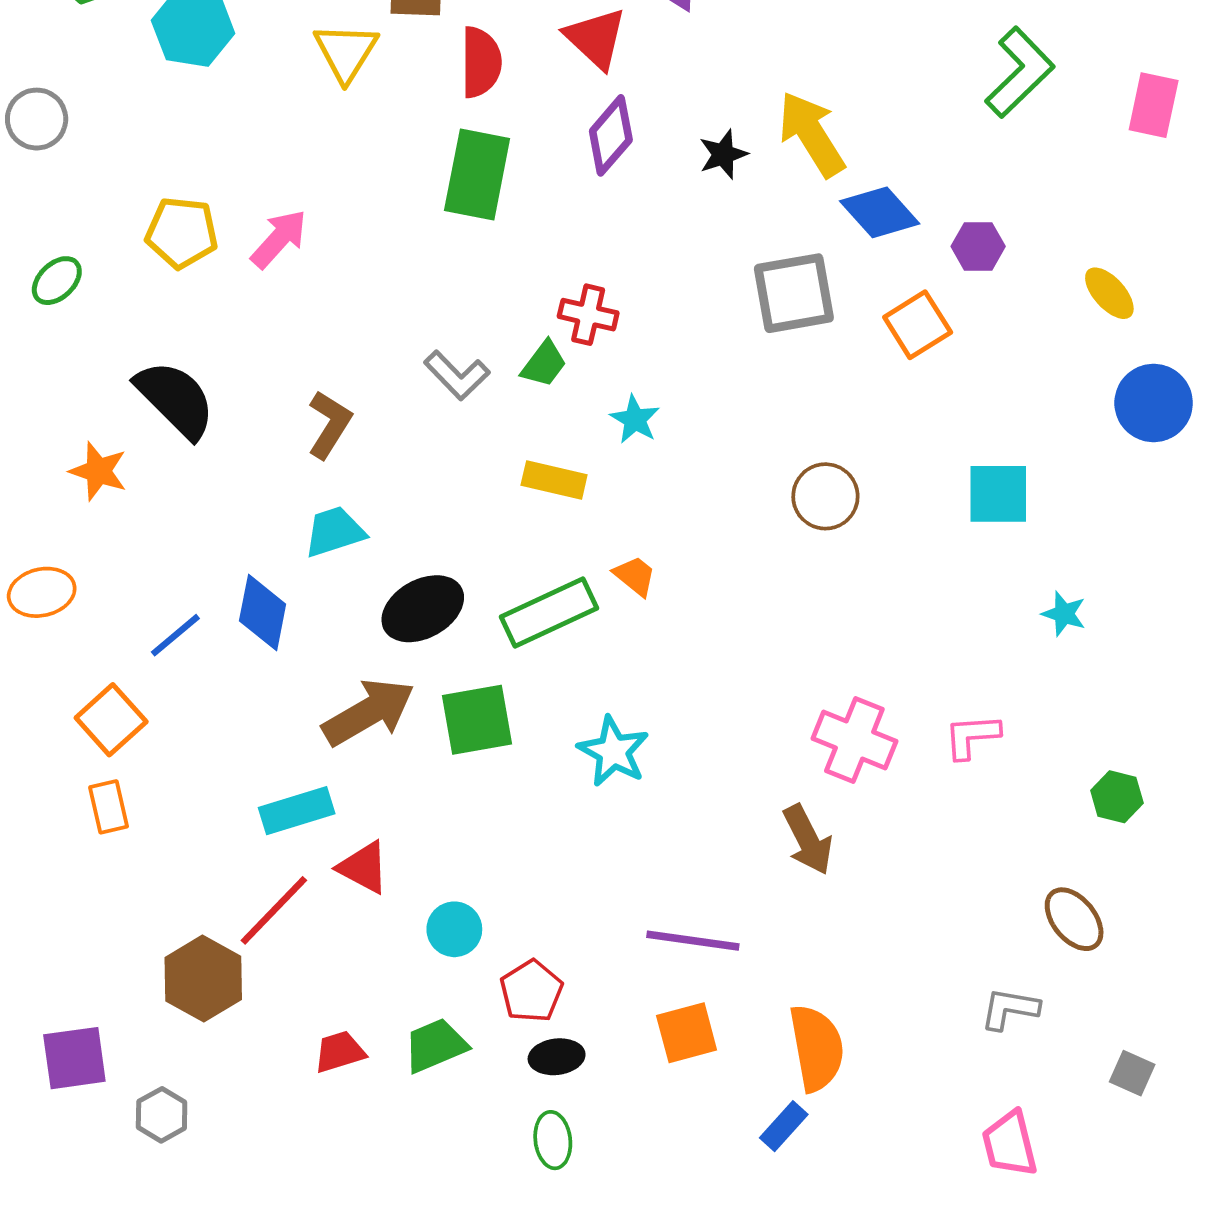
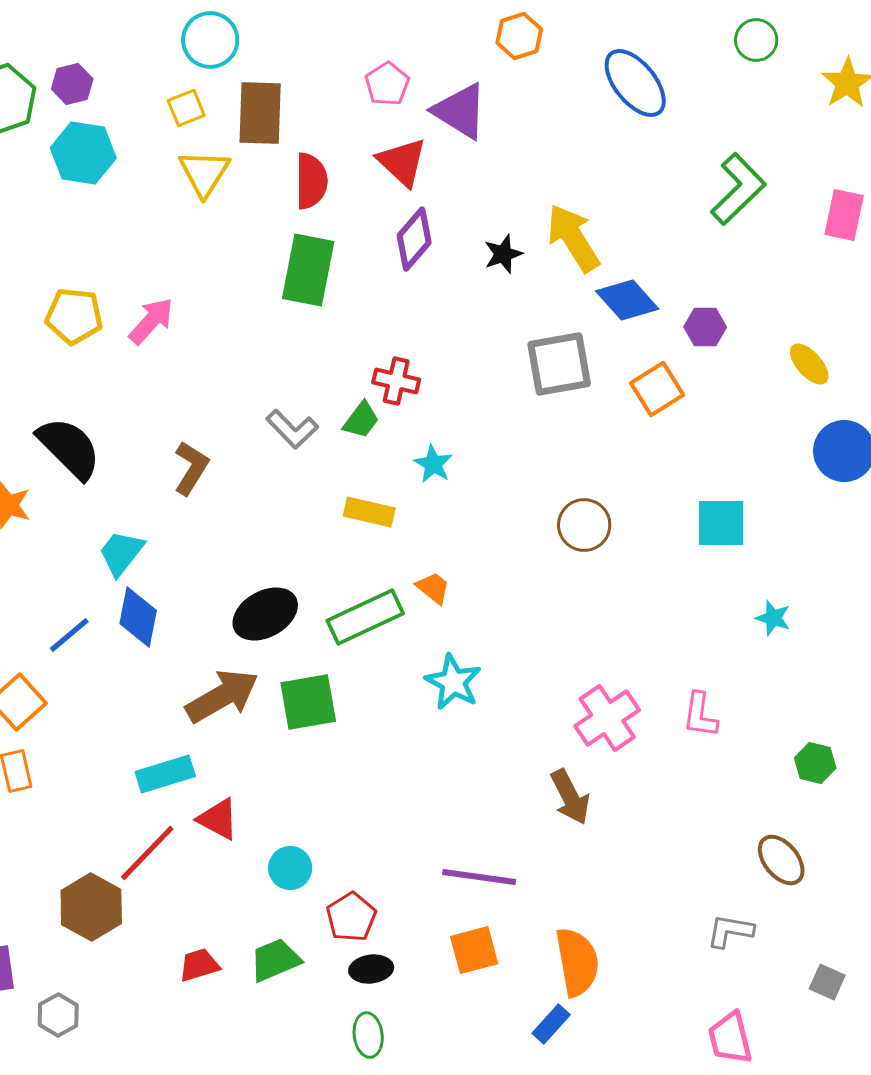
cyan trapezoid: (334, 532) -> (121, 553), moved, turned -34
pink L-shape: (972, 736) -> (700, 715), turned -78
pink cross: (854, 740) -> (607, 718), turned 34
cyan star: (613, 751) -> (453, 682), moved

